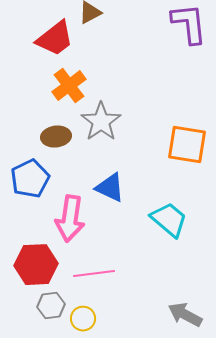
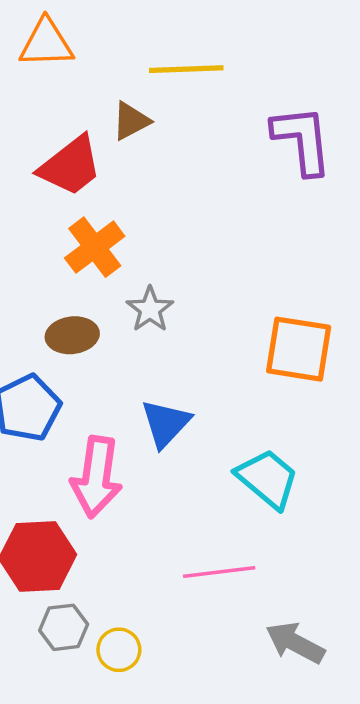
gray star: (101, 122) -> (150, 309), size x0.7
blue triangle: (110, 188) -> (166, 423), turned 48
pink line: (94, 274) -> (219, 572), moved

